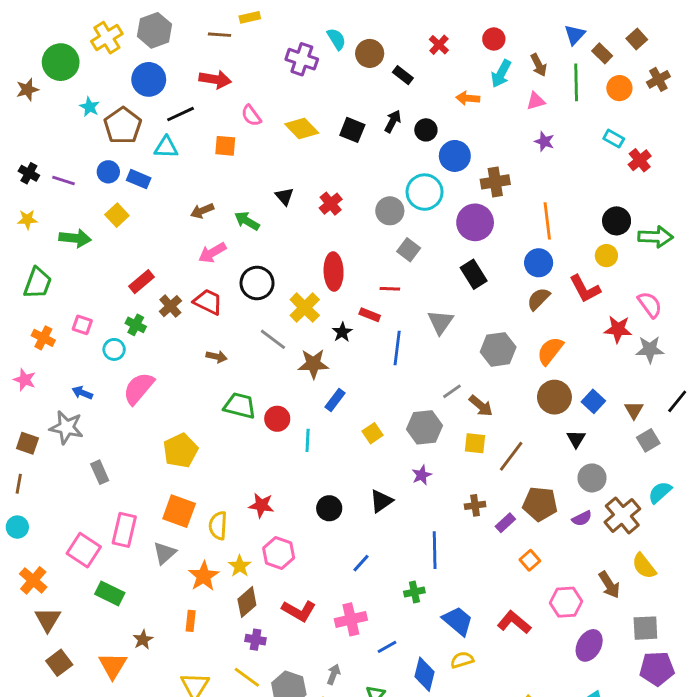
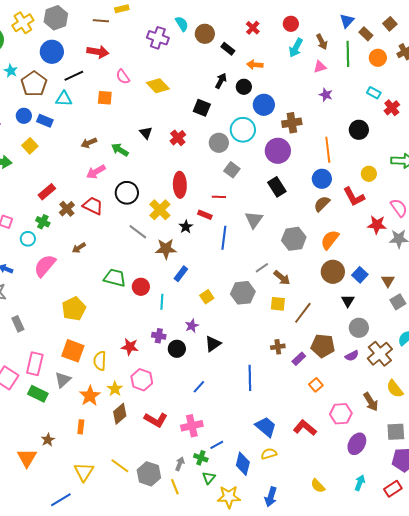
orange arrow: (468, 98) -> (255, 65), moved
black square: (352, 130) -> (202, 108), moved
black circle: (617, 221) -> (359, 130), moved
brown arrow: (217, 357) -> (79, 248), moved, turned 136
purple star: (422, 475) -> (192, 326), moved
green cross: (414, 592) -> (201, 458), moved, turned 32
green rectangle: (110, 593) -> (38, 394), moved
purple cross: (256, 640) -> (159, 336), moved

